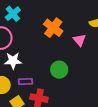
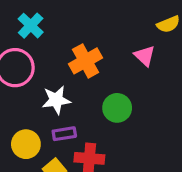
orange cross: (53, 28) -> (86, 61), moved, turned 30
white star: (13, 61) -> (56, 100), moved

